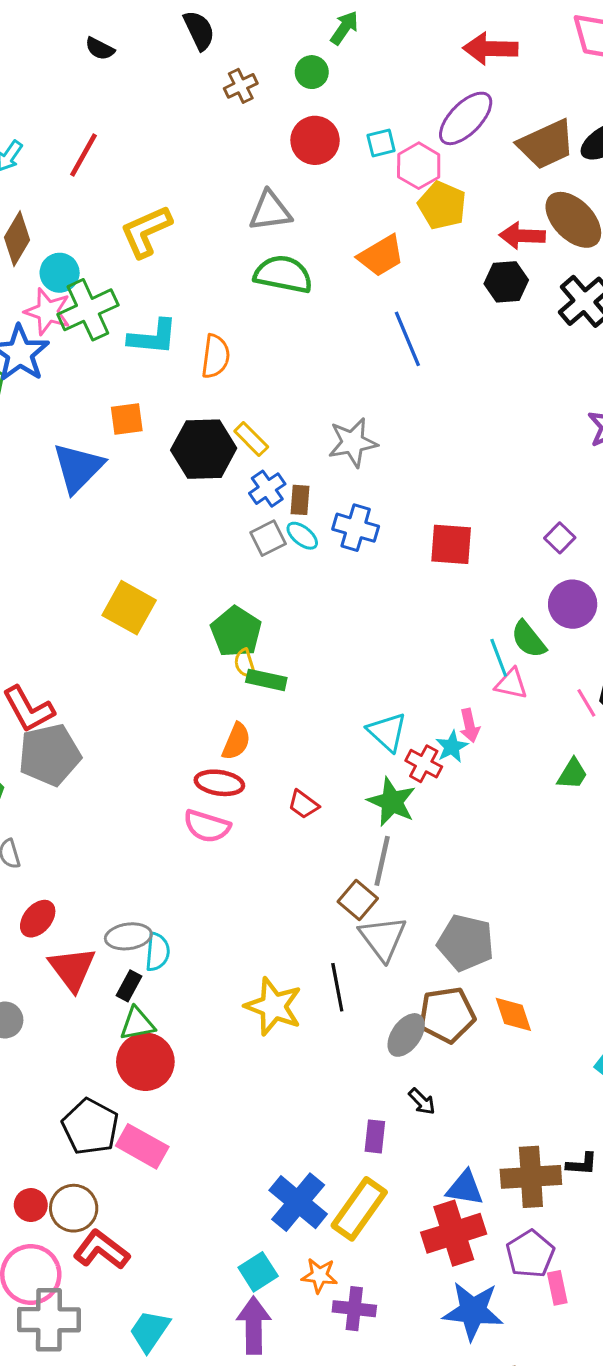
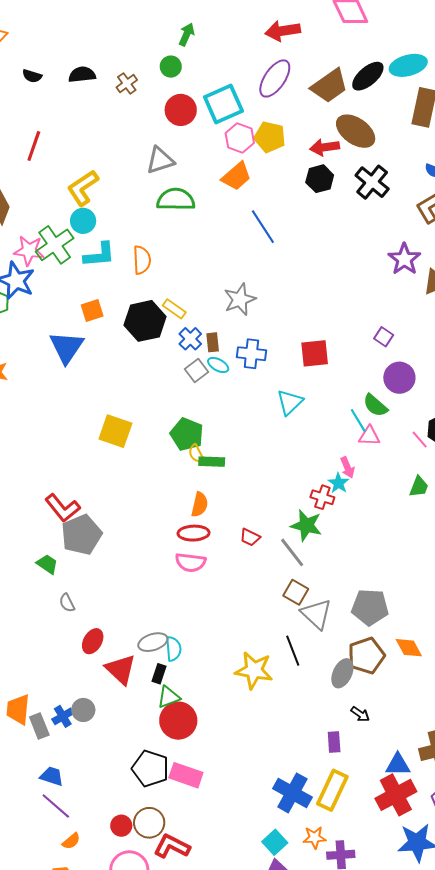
black semicircle: (199, 30) -> (82, 75), moved, turned -60
cyan square: (381, 143) -> (223, 104), size x2.0
pink hexagon: (419, 166) -> (240, 138), moved
cyan circle: (60, 273) -> (83, 221), moved
cyan triangle: (387, 732) -> (290, 402), moved, turned 44
gray line: (382, 861) -> (292, 552), moved, turned -40

